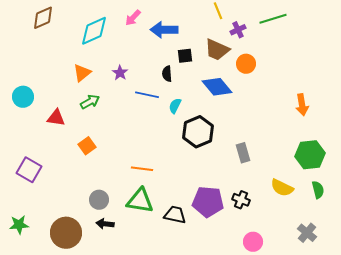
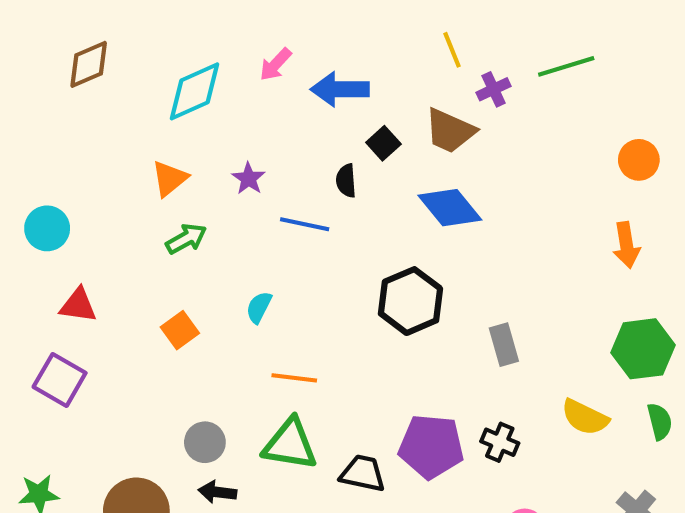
black square: (185, 56) -> (383, 143), turned -35
orange circle: (246, 64) -> (639, 160), moved
cyan semicircle: (175, 106) -> (259, 307), moved
red triangle: (56, 118) -> (78, 305), moved

